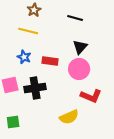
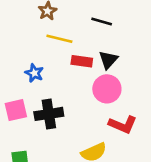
yellow line: (28, 31) -> (59, 39), moved
red rectangle: (50, 61) -> (82, 61), moved

